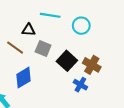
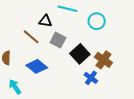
blue diamond: (23, 78) -> (37, 66), turned 65

